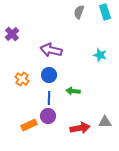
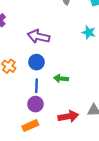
cyan star: (100, 55) -> (89, 32), moved
orange rectangle: (29, 125) -> (30, 126), moved

